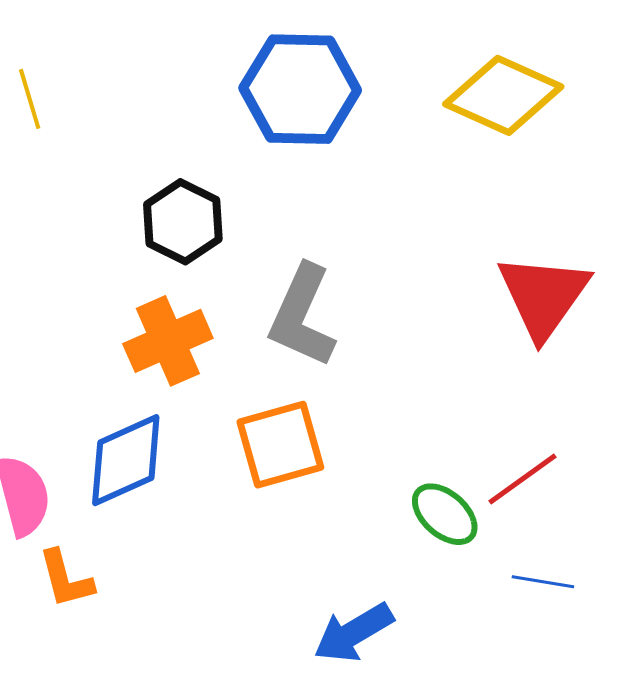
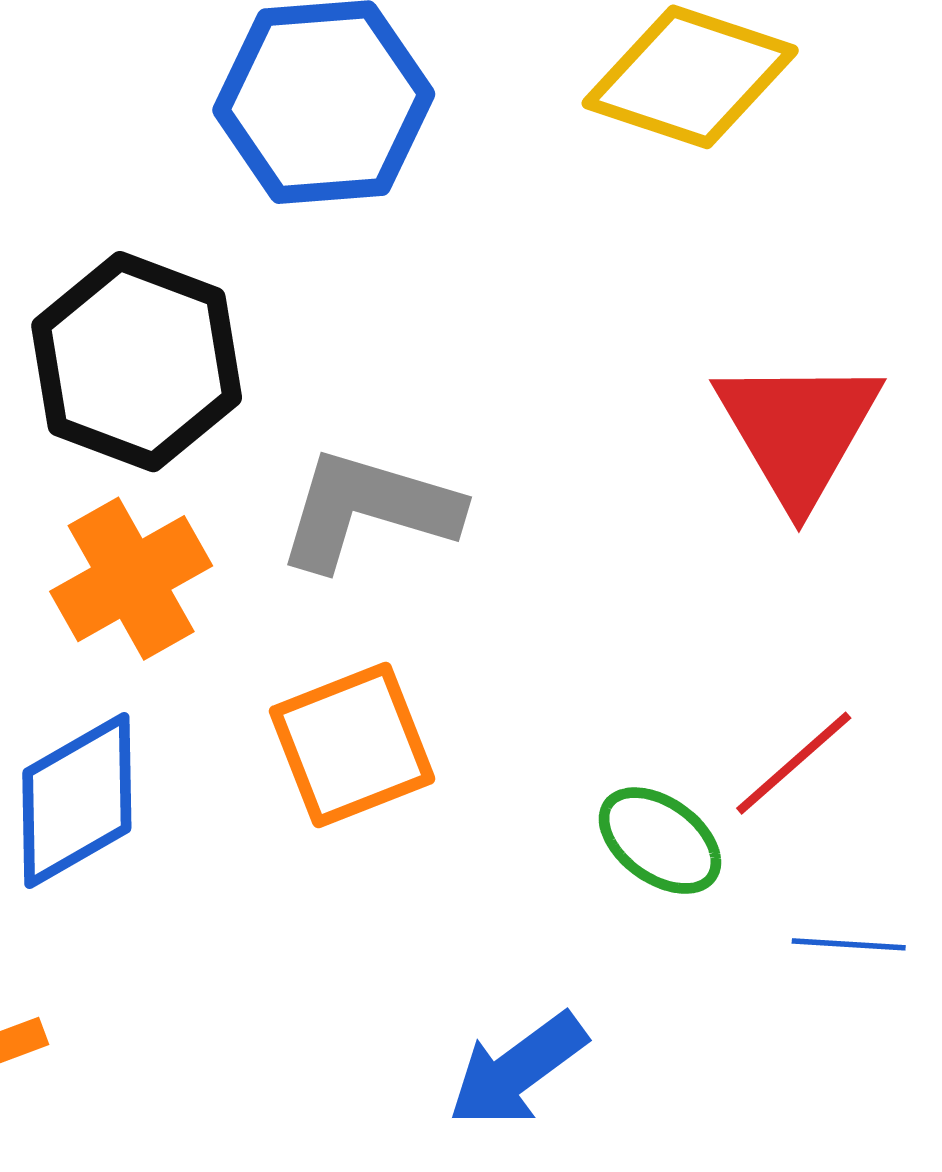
black hexagon: (183, 222) -> (137, 362), size x1.4
gray L-shape: (302, 316) -> (368, 510), turned 88

